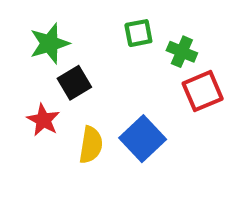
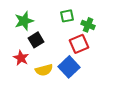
red square: (203, 91) -> (79, 44), moved
yellow semicircle: (91, 145) -> (44, 70), turned 66

